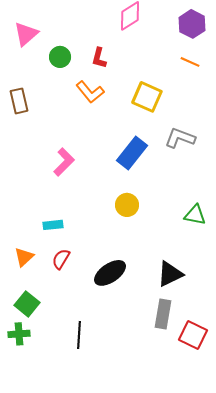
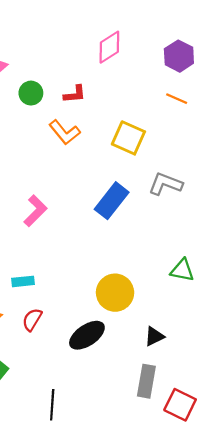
red L-shape: (99, 58) -> (75, 94), turned -110
yellow circle: (127, 205) -> (115, 293), moved, size x1.4
black triangle: (170, 274) -> (154, 336), size x0.7

